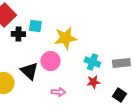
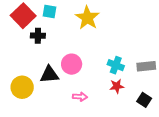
cyan square: (35, 26) -> (49, 11), moved
yellow star: (65, 38) -> (87, 18), moved, turned -30
black triangle: (29, 71) -> (49, 75), turned -48

